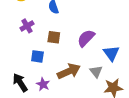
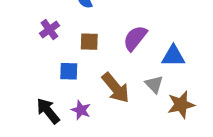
blue triangle: (111, 53) -> (173, 56), turned -48
brown arrow: (69, 71) -> (116, 88), turned 80

